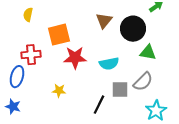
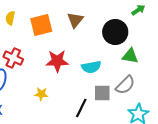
brown triangle: (104, 21) -> (75, 20), moved
orange square: (59, 35) -> (41, 25), moved
red cross: (31, 55) -> (13, 58), turned 30

